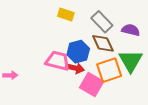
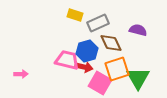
gray rectangle: (102, 22) -> (98, 23), moved, turned -70
green triangle: (131, 61) -> (138, 78), moved

